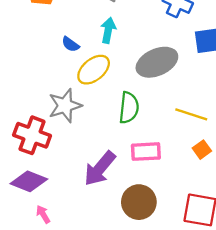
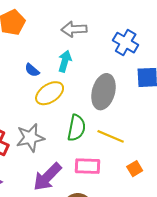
gray ellipse: (157, 62) -> (103, 92), turned -56
gray star: (65, 106) -> (30, 138), moved
yellow line: (191, 114) -> (111, 136), moved

